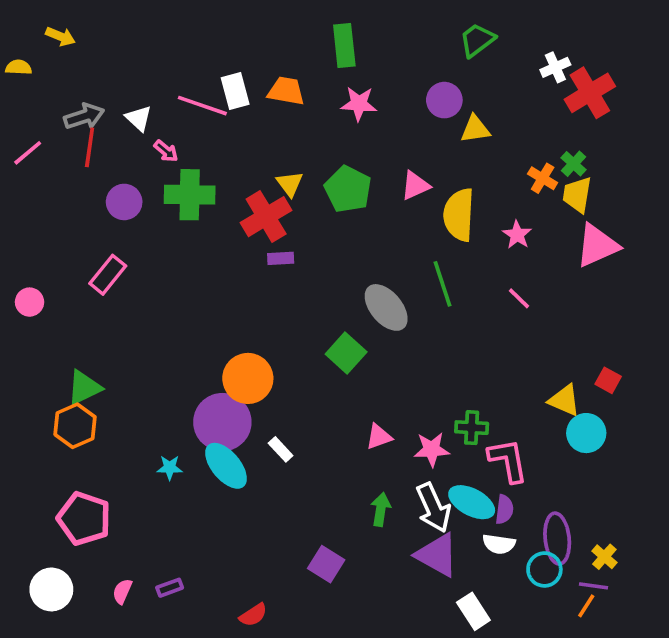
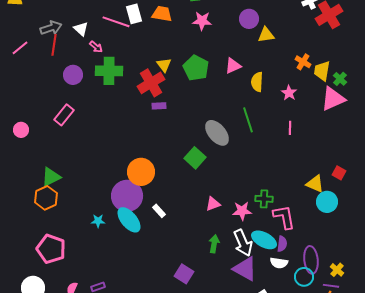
green cross: (574, 164) -> (340, 79), moved
yellow semicircle: (459, 215) -> (257, 82), size x0.7
pink line: (519, 298) -> (290, 128), turned 48

